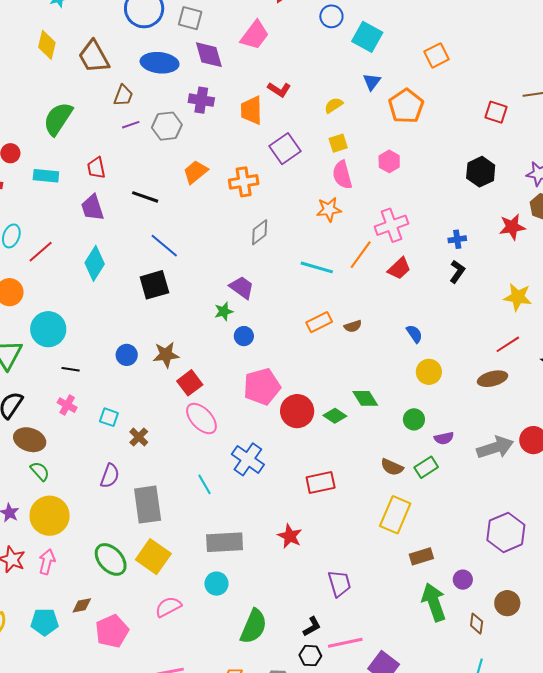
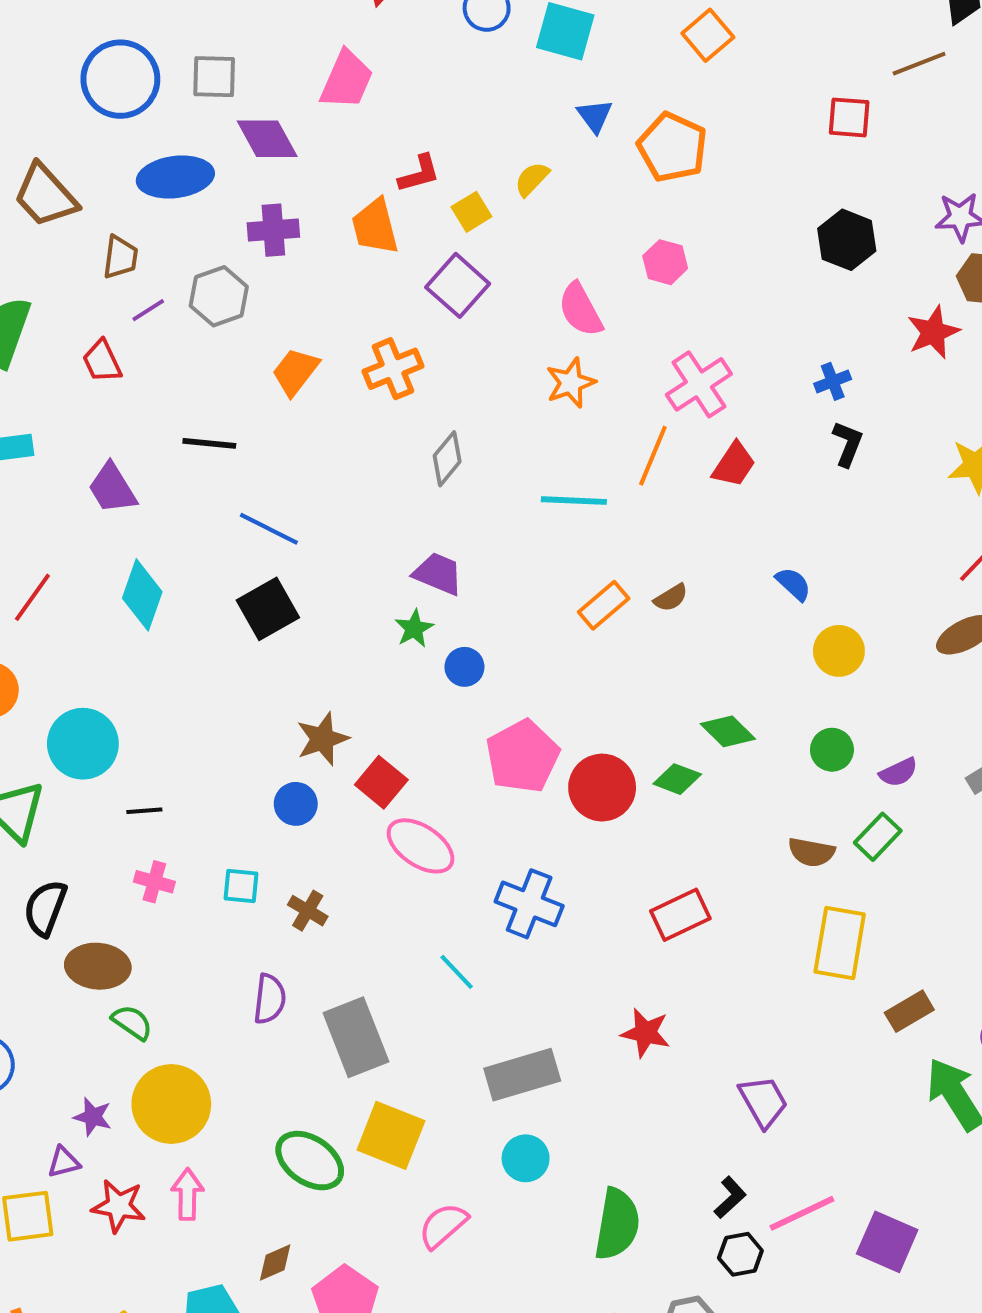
red L-shape: (279, 90) -> (419, 174), turned -35
yellow square: (338, 143) -> (471, 212), moved
red trapezoid: (96, 168) -> (102, 361), moved
blue circle: (127, 355) -> (296, 804), moved

